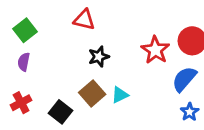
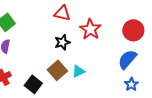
red triangle: (84, 20) -> (62, 13), moved
red star: (155, 50) -> (90, 29), moved

